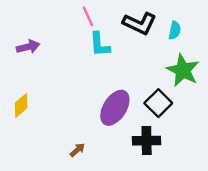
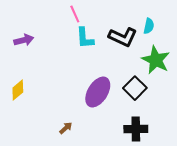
black L-shape: (140, 23) -> (123, 37), moved
black cross: (147, 141) -> (136, 129), moved

